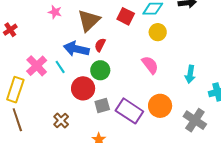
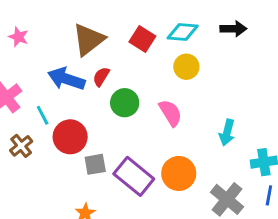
pink star: (55, 12) -> (19, 37), moved
cyan line: (60, 67) -> (43, 115), moved
green circle: (100, 70) -> (125, 103), moved
brown cross: (61, 120) -> (21, 146), moved

